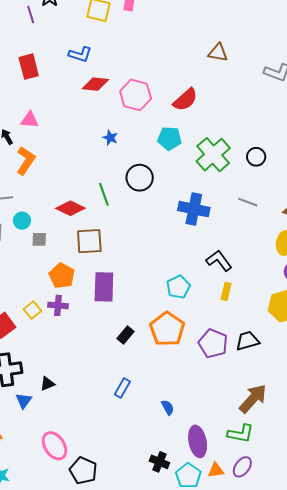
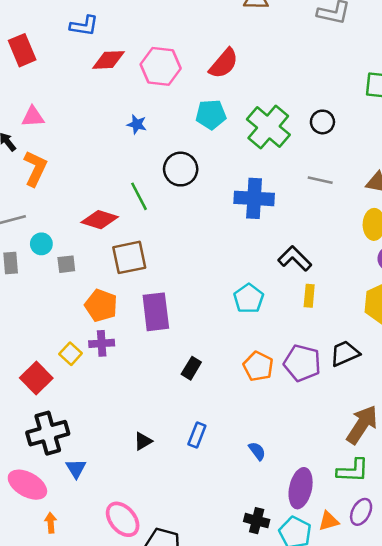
orange pentagon: (167, 329) -> (258, 366), moved, size x0.7
black triangle: (47, 384) -> (143, 441), moved
purple ellipse: (198, 441) -> (301, 488), turned 32

